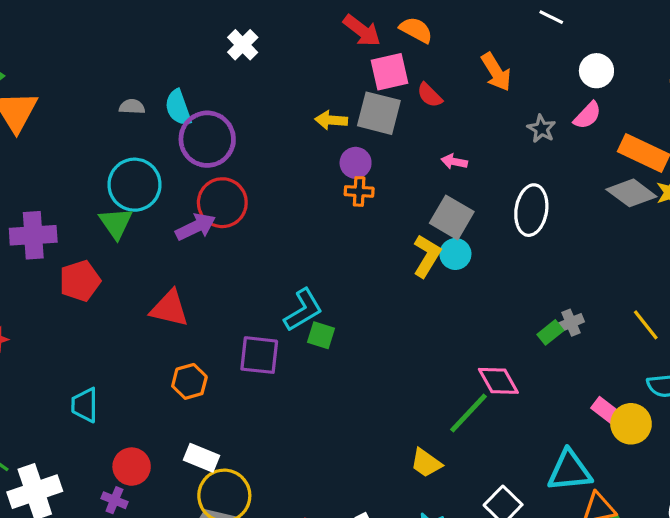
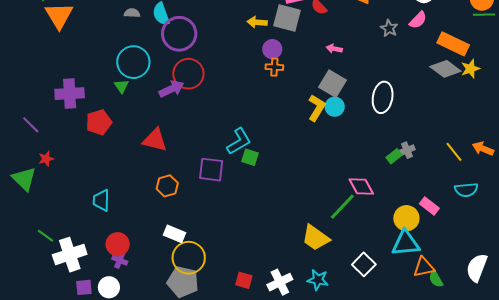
white ellipse: (531, 210) -> (383, 97), moved
green triangle: (116, 223) -> (122, 86), size x0.7
yellow circle: (631, 424) -> (406, 218), moved
yellow trapezoid: (426, 463) -> (316, 238), size x1.4
red circle: (132, 467) -> (118, 244), moved

